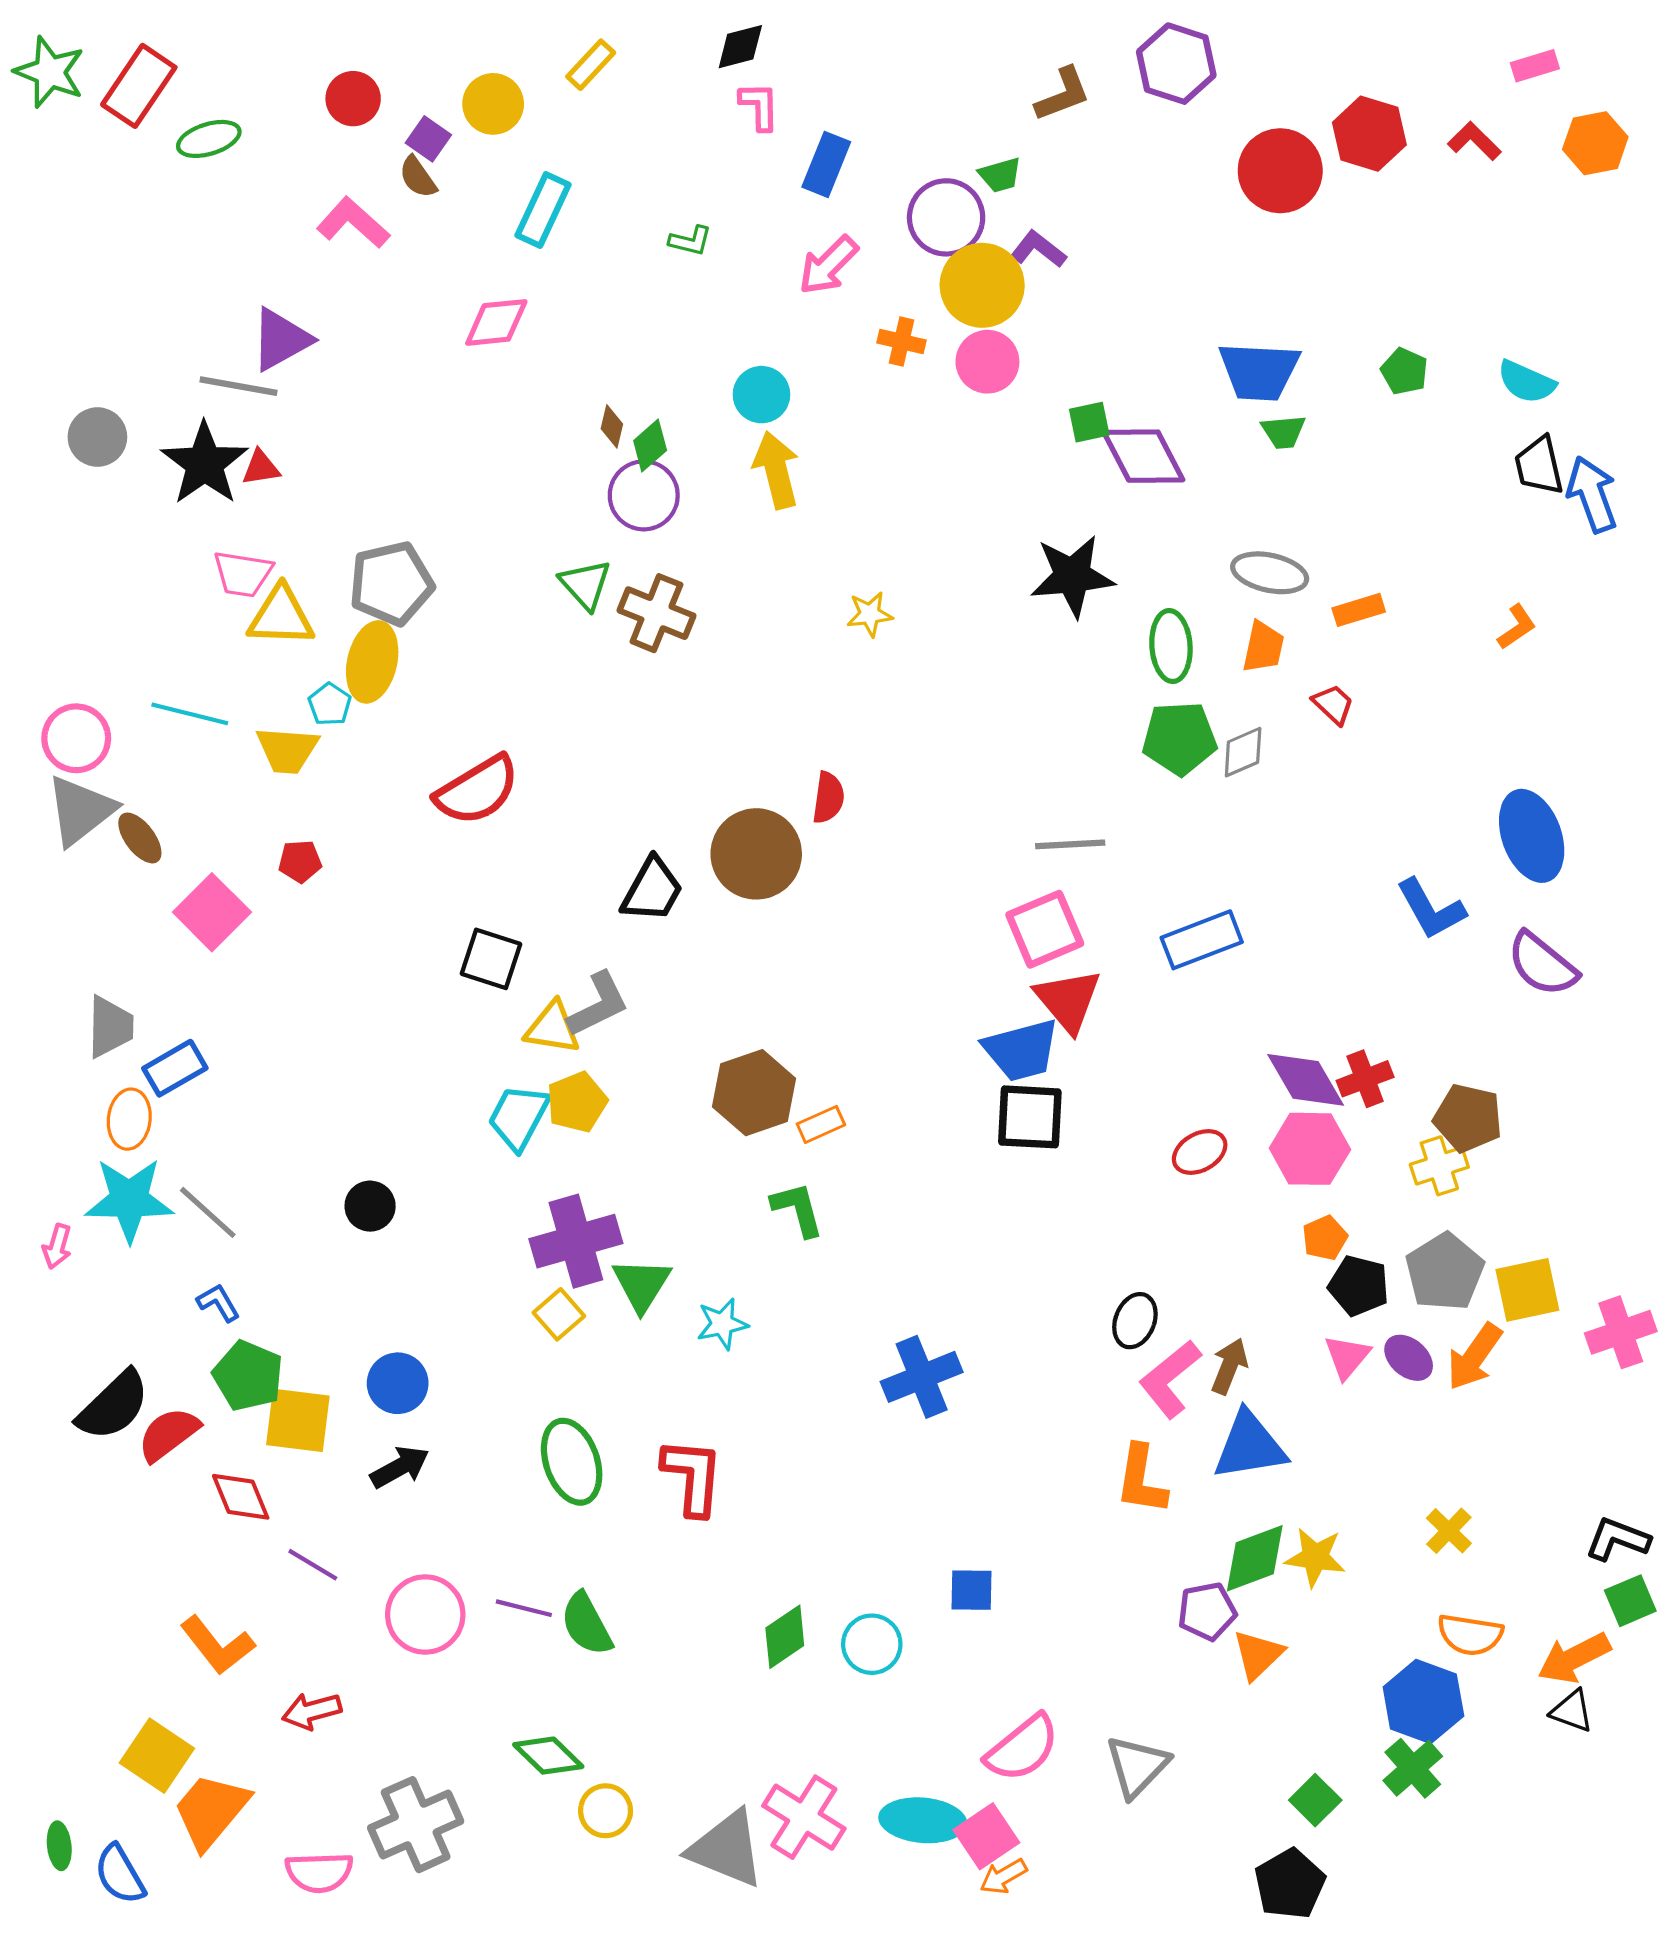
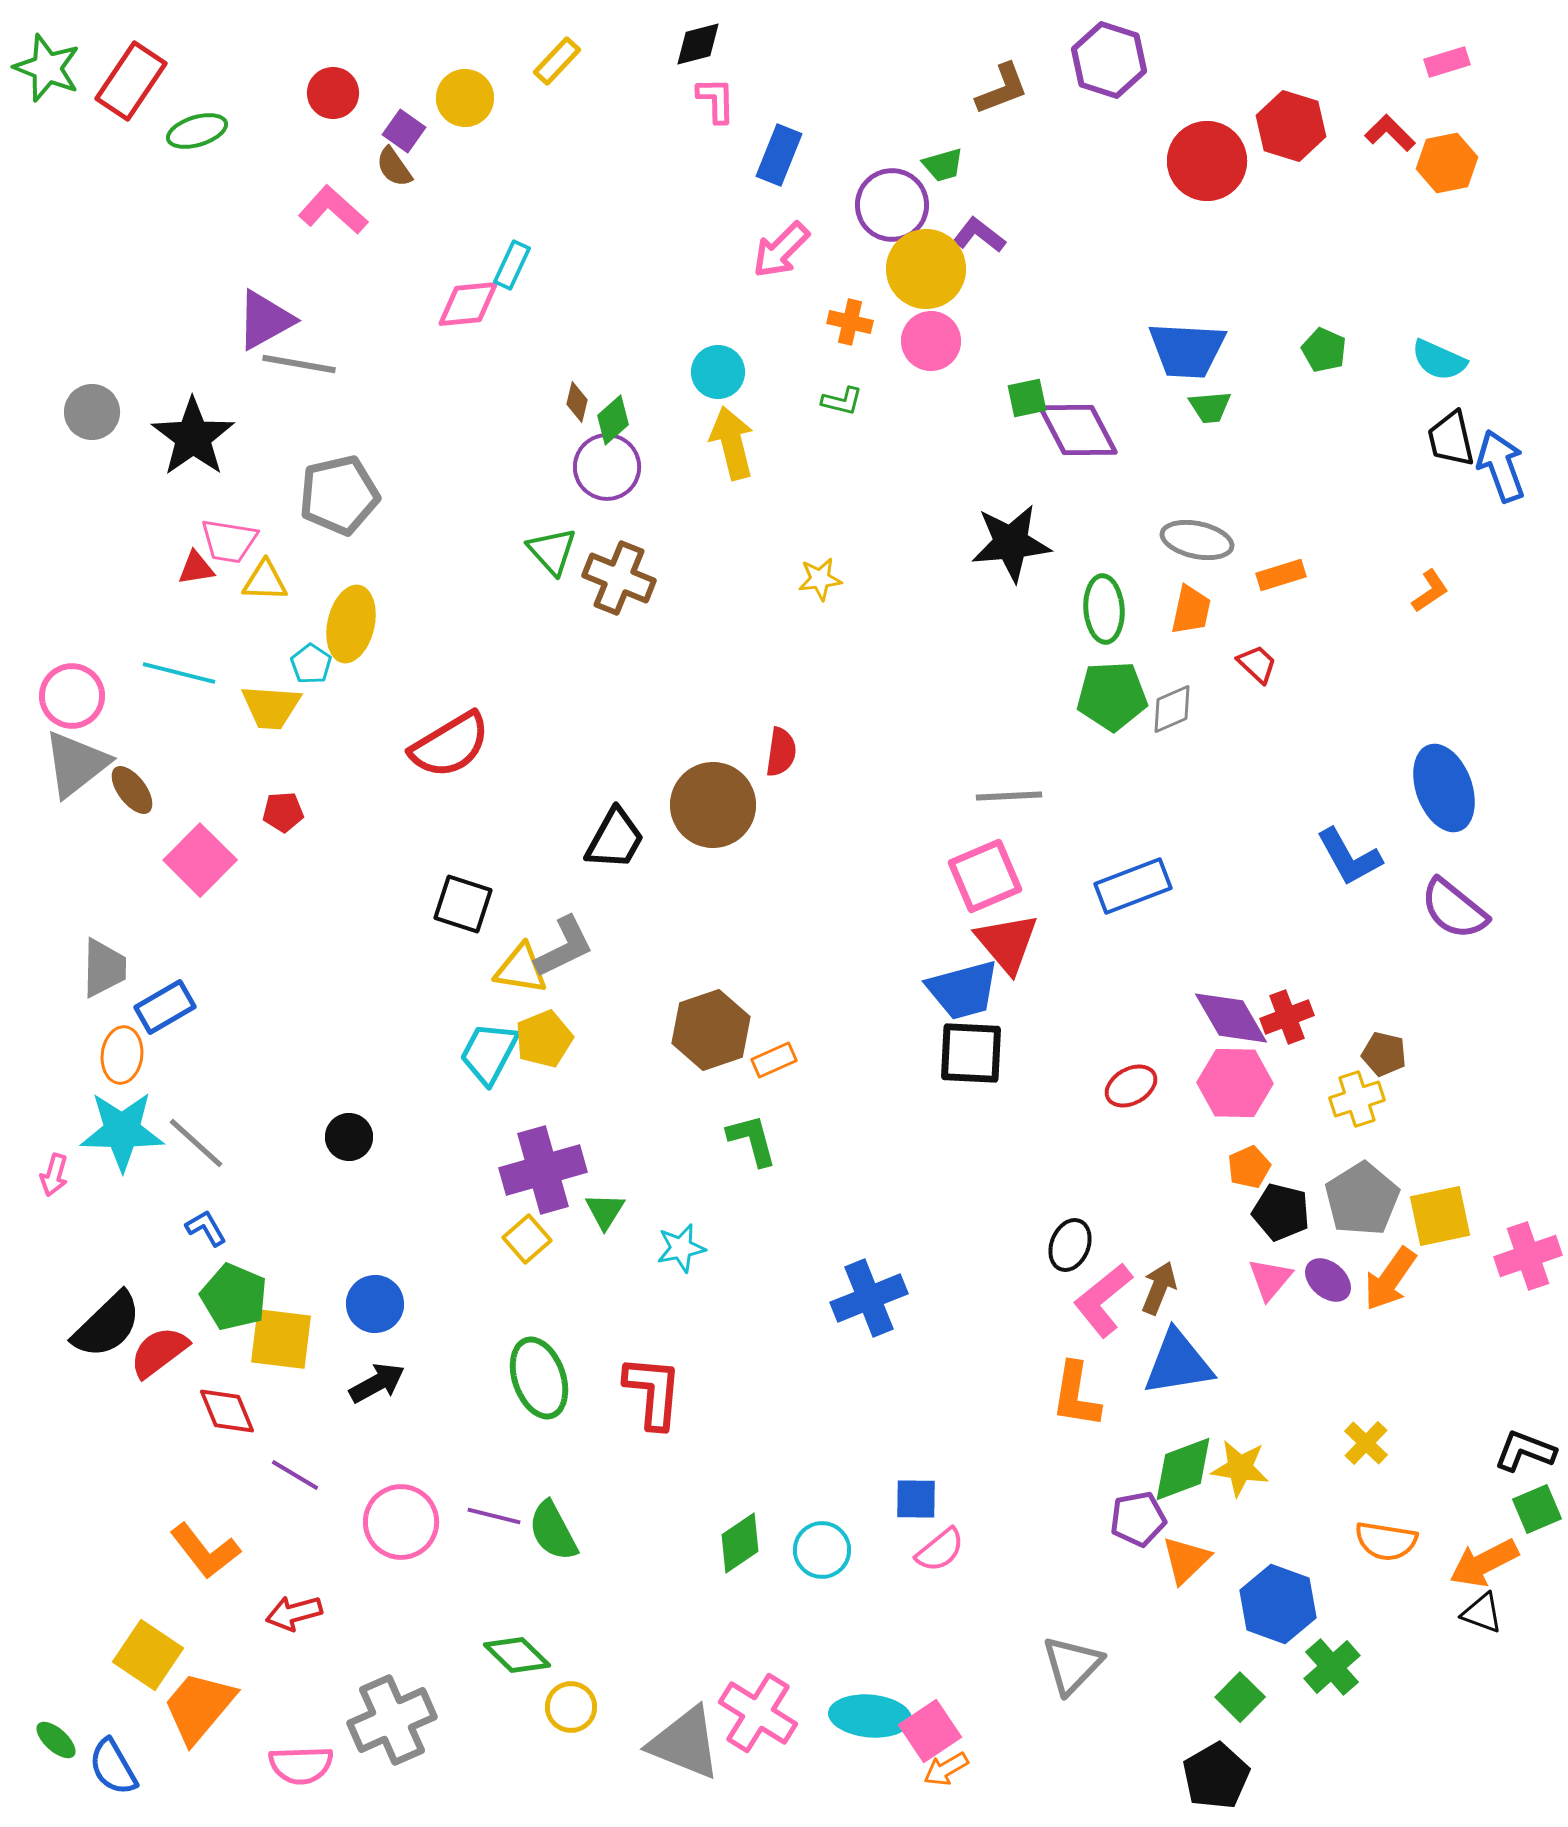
orange hexagon: (1595, 143) -> (1447, 163), moved
cyan rectangle: (543, 210) -> (512, 265), moved, size x0.7
green L-shape: (690, 241) -> (842, 401), moved
gray line: (239, 386) -> (299, 364), moved
red triangle: (261, 468) -> (196, 568), moved
gray pentagon: (391, 583) -> (339, 495), moved
yellow triangle: (281, 616) -> (265, 581), size x0.7
brown pentagon: (1468, 1118) -> (1384, 1054), size x0.7
green triangle: (642, 1285) -> (605, 1211), size x0.7
blue hexagon: (1423, 1701) -> (1278, 1604), moved
pink semicircle: (1022, 1748) -> (940, 1550), moved, size x0.7
green ellipse: (59, 1846) -> (56, 1740), turned -42

